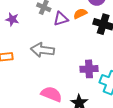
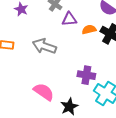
orange semicircle: (80, 14) -> (89, 30), moved

